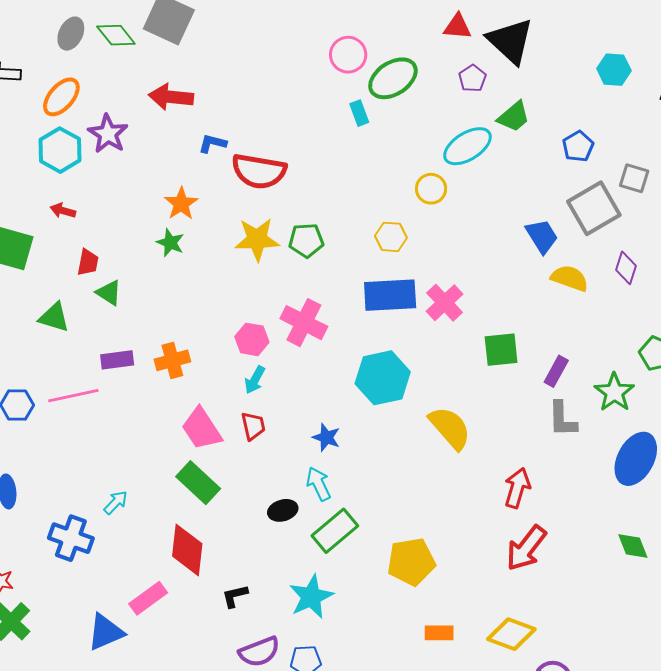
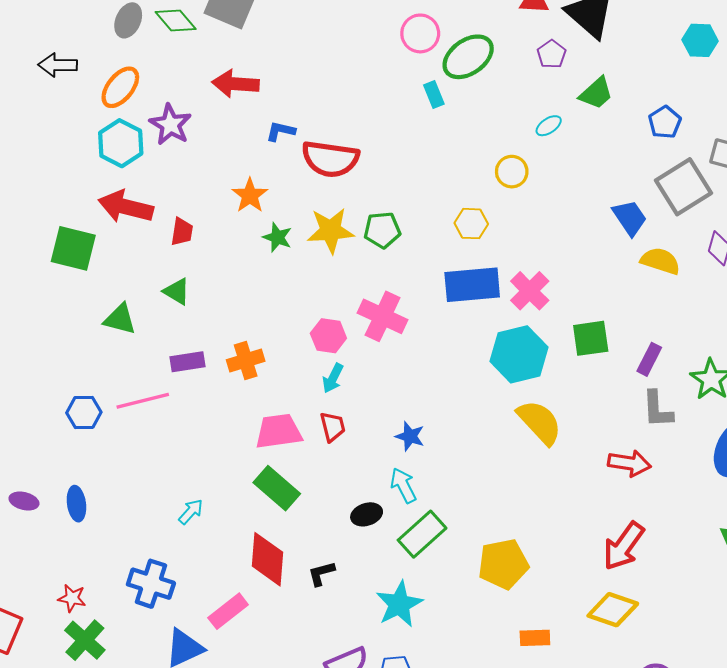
cyan ellipse: (467, 146) -> (549, 126), size x0.5
red arrow: (63, 211) -> (126, 207), size x2.0
green star: (170, 243) -> (277, 237), moved
red trapezoid: (88, 262) -> (182, 232), moved
cyan hexagon: (383, 378) -> (519, 354), moved
pink trapezoid: (202, 429) -> (279, 431), turned 117
red arrow: (517, 488) -> (629, 463), moved, turned 84
blue cross: (71, 538) -> (151, 584), moved
black L-shape: (235, 596) -> (321, 573), moved
yellow diamond: (511, 634) -> (613, 610), moved

